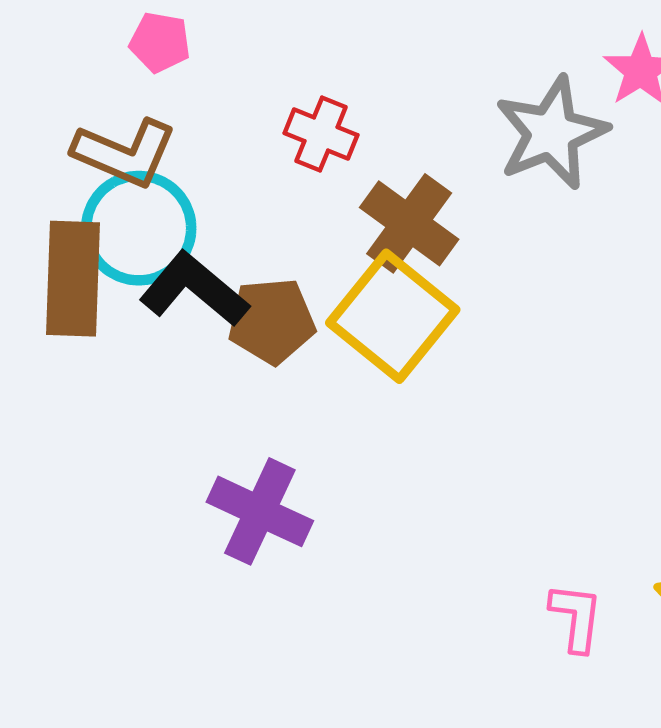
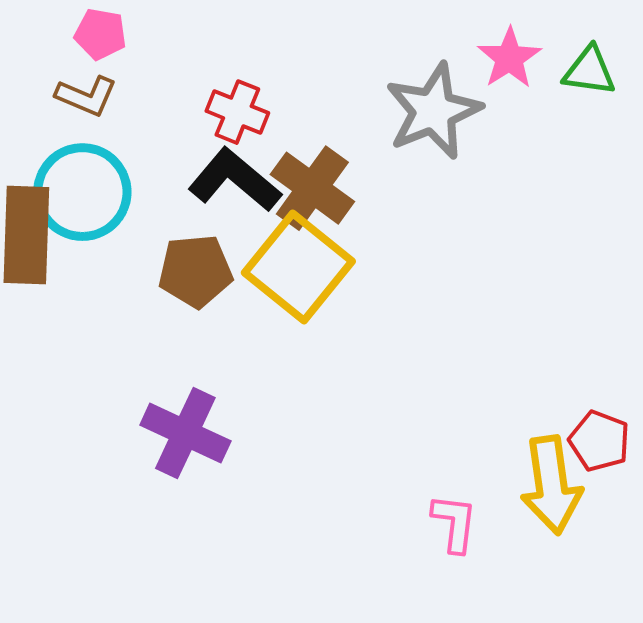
brown L-shape: (125, 153) -> (86, 96), moved, size x0.7
black L-shape: (194, 289) -> (234, 180), moved

